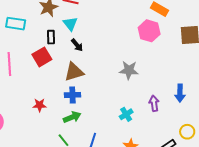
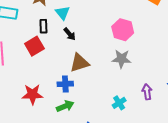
pink hexagon: (149, 31) -> (123, 30), moved
brown triangle: (74, 72) -> (79, 63), moved
red star: (40, 105) -> (32, 94), size x1.5

